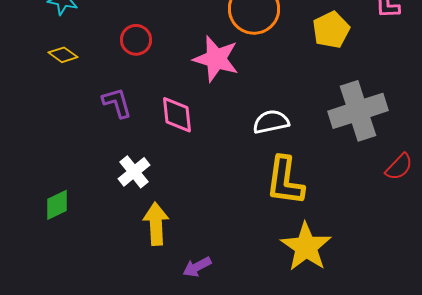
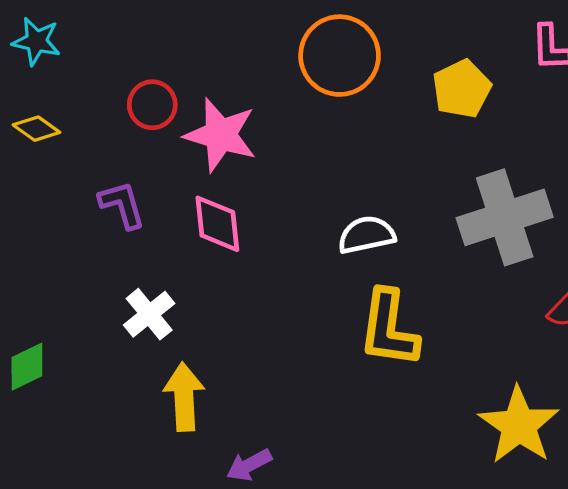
pink star: (216, 59) -> (221, 135), moved
yellow star: (306, 247) -> (519, 425), moved

